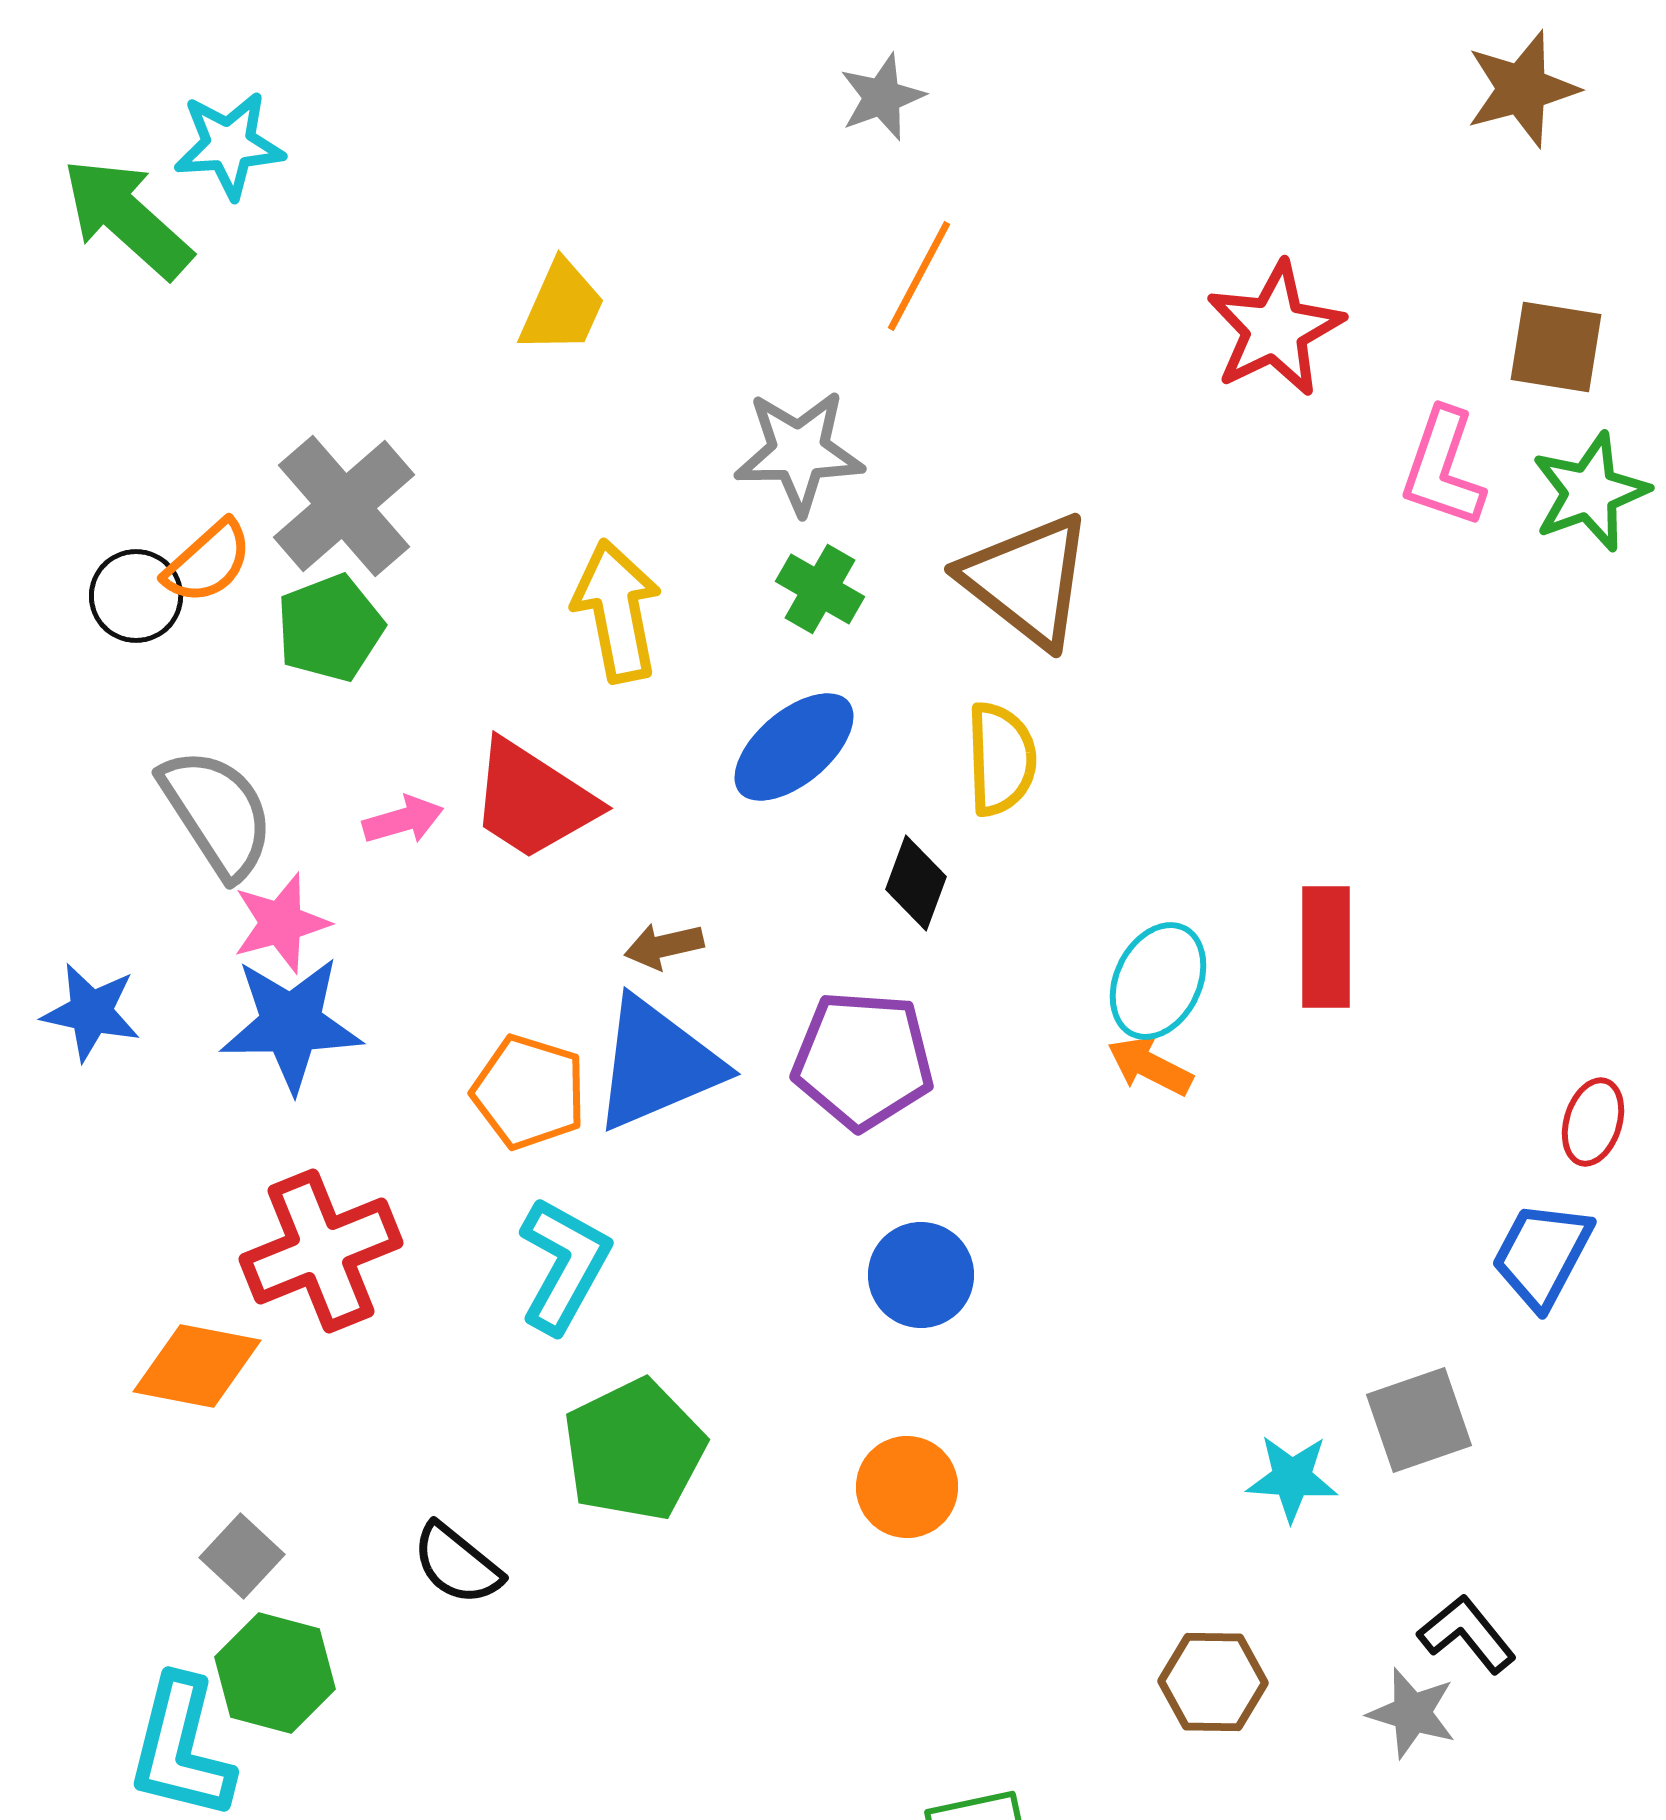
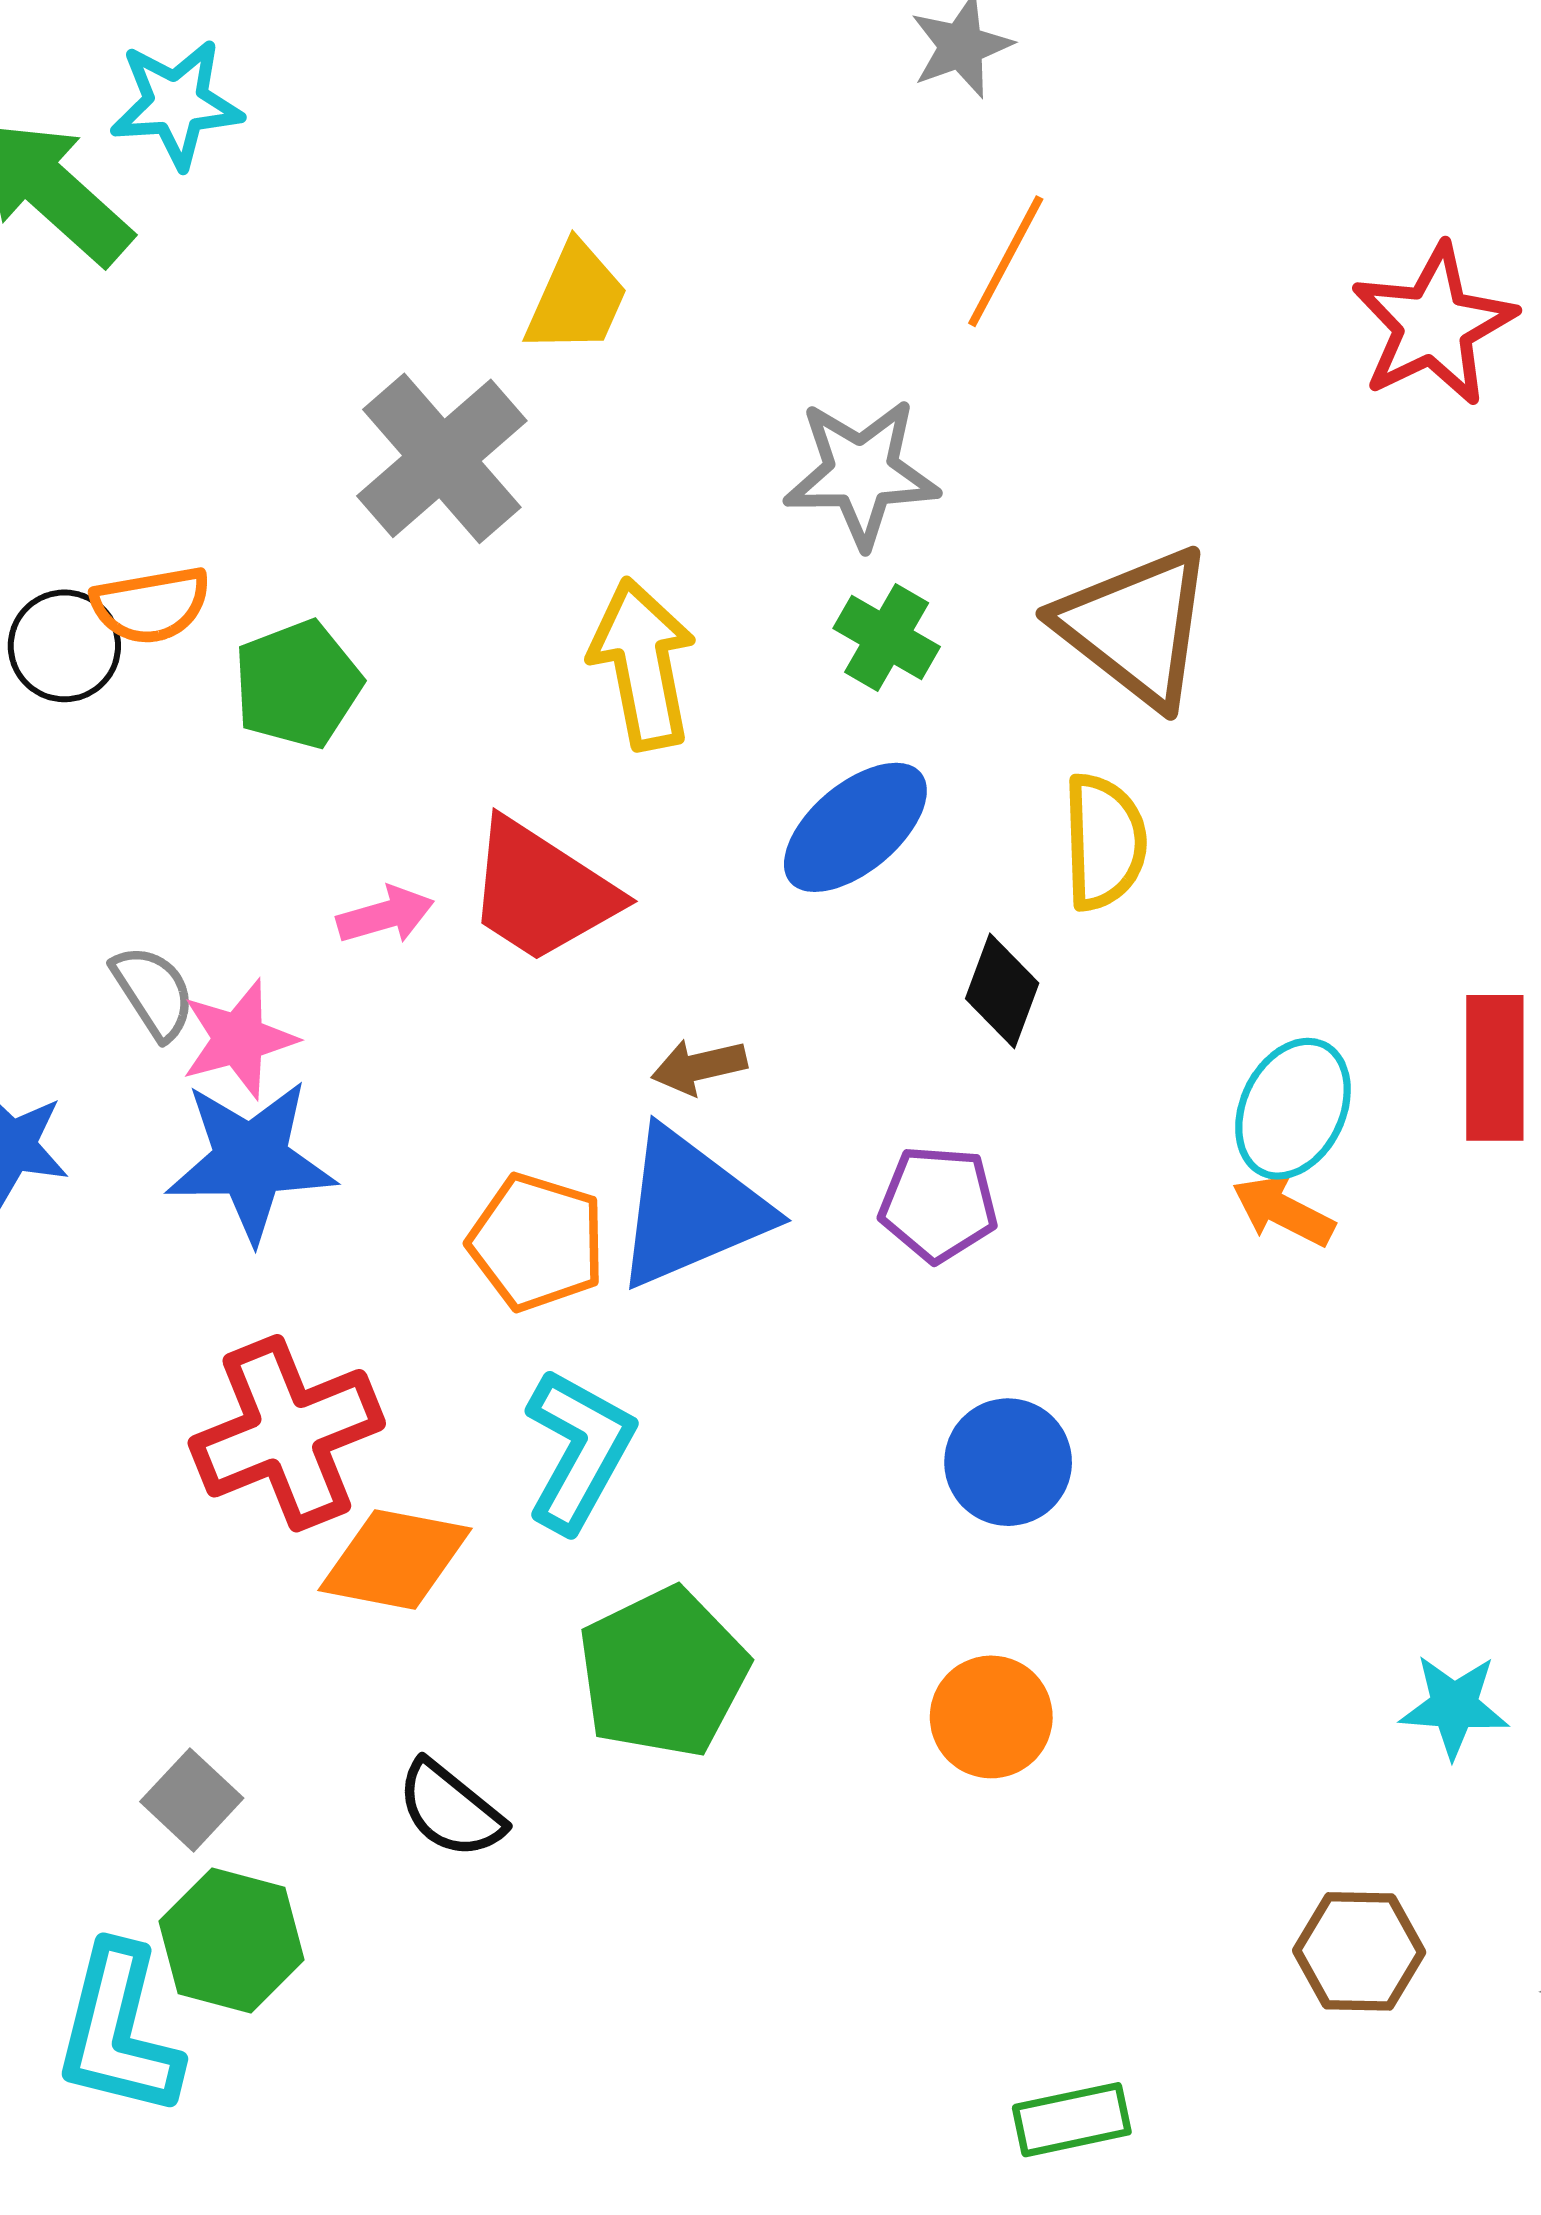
gray cross: (344, 506) -> (442, 458), moved
orange semicircle: (208, 562) -> (151, 605), turned 32
gray semicircle: (217, 813) -> (153, 992), moved, size x0.6
purple pentagon: (863, 1060) -> (938, 1204), size x0.7
orange diamond: (197, 1366) -> (395, 1559), moved

